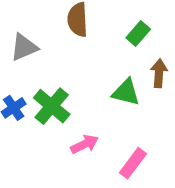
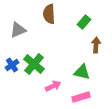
green triangle: (126, 92) -> (82, 72), moved
pink rectangle: (133, 163) -> (81, 97), turned 36

